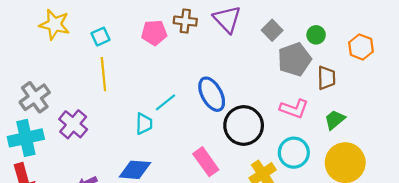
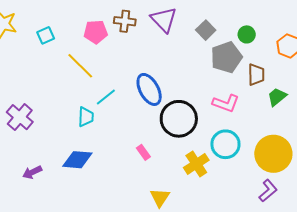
yellow line: (103, 74) -> (80, 66), moved, turned -40
green trapezoid: (335, 120) -> (277, 97), moved
pink rectangle: (206, 162) -> (143, 152), size x0.6

